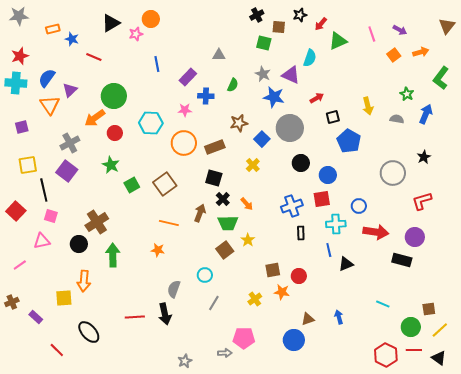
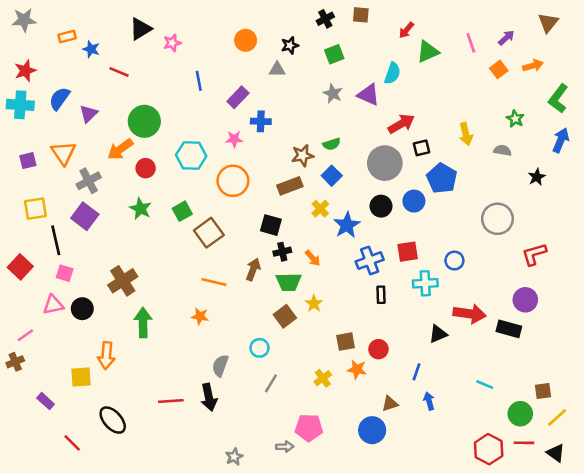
black star: (300, 15) -> (290, 45), moved
orange circle: (151, 19) -> (246, 40), moved
brown triangle: (447, 26) -> (548, 23), moved
brown square: (279, 27) -> (361, 15), moved
purple arrow: (400, 30) -> (506, 38), turned -72
green square: (264, 43) -> (334, 54), turned -35
green semicircle: (233, 85) -> (332, 144), moved, turned 48
blue star: (274, 97) -> (347, 225), moved, turned 30
red arrow: (317, 98) -> (401, 124), size x1.5
orange triangle: (50, 105) -> (63, 153), moved
blue arrow: (426, 114) -> (561, 140), moved
gray circle: (290, 128) -> (385, 163), moved
brown rectangle: (215, 147) -> (290, 186), moved
black star: (424, 157) -> (537, 177), moved
blue circle: (328, 175) -> (414, 201), moved
green square: (132, 185) -> (182, 211), moved
black cross: (223, 199) -> (282, 252), turned 32
red arrow: (376, 232) -> (470, 314), moved
black circle: (79, 244) -> (82, 309), moved
blue line: (329, 250) -> (416, 372), moved, turned 32
brown cross: (12, 302) -> (15, 362), moved

